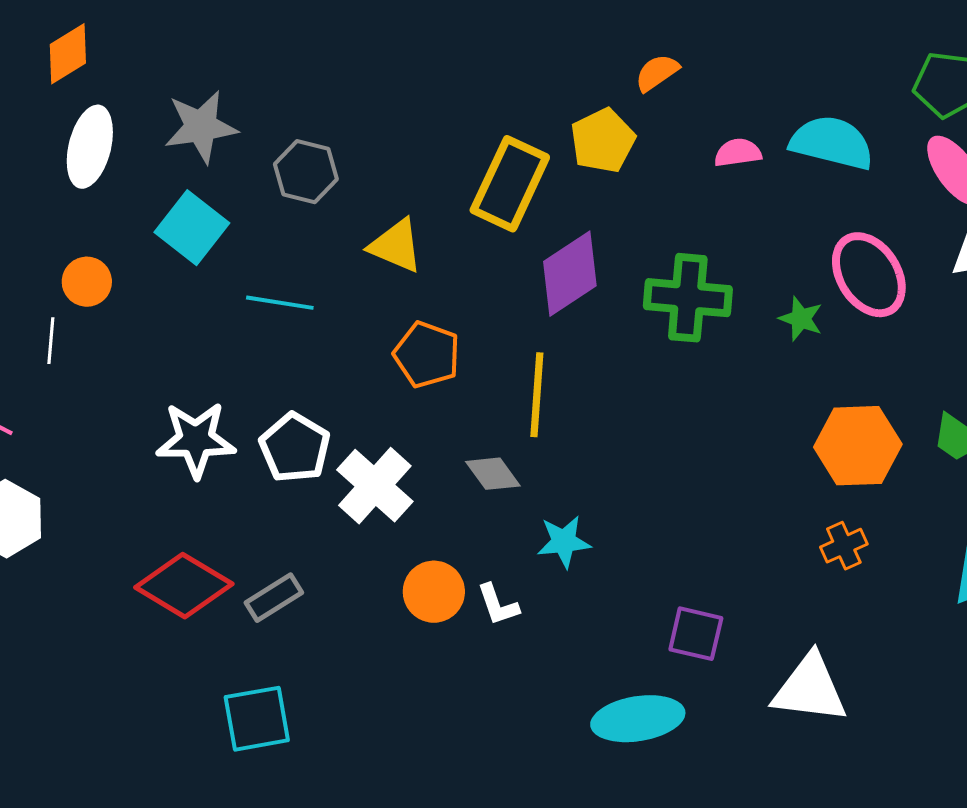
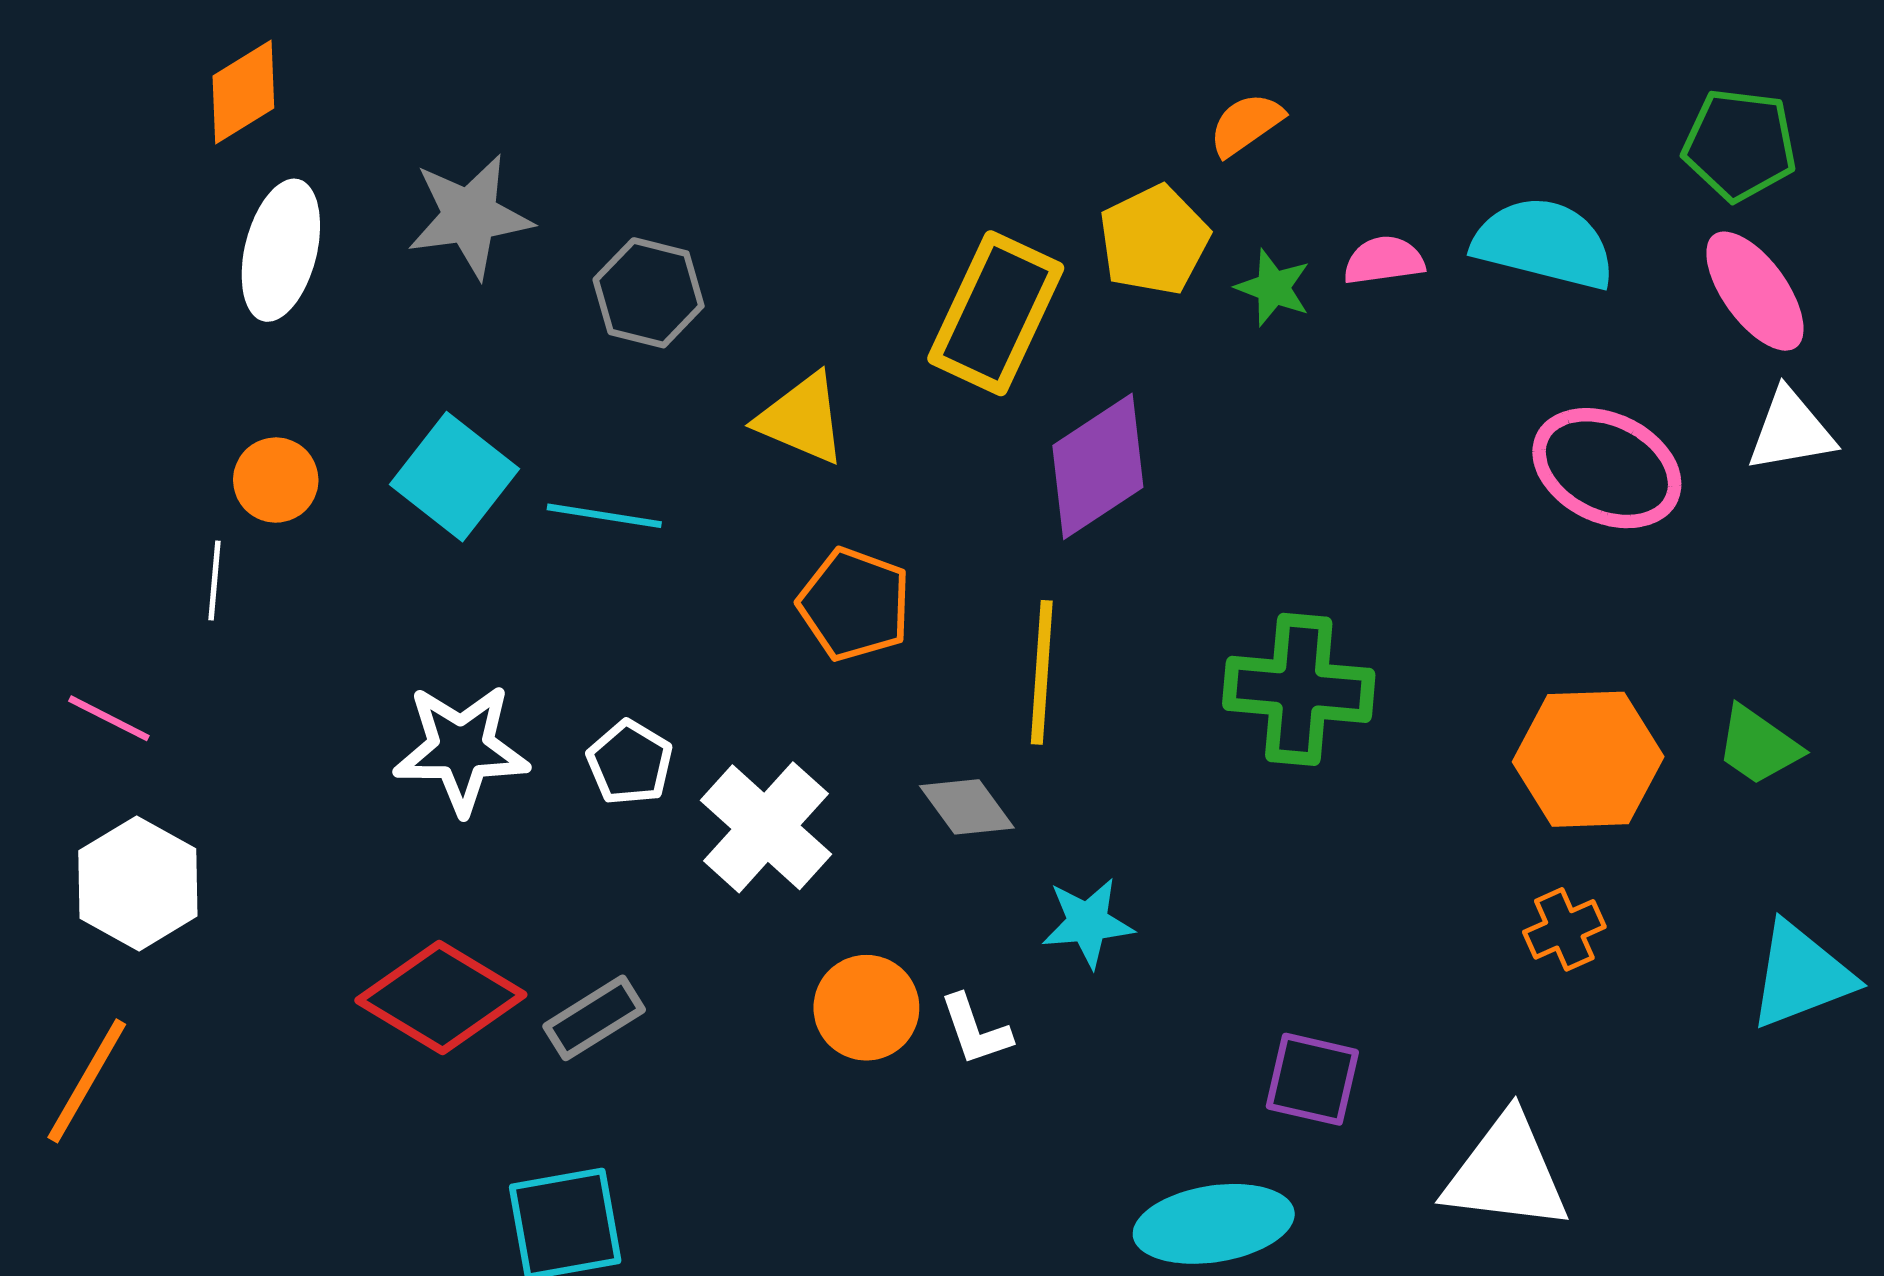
cyan square: (192, 228) -> (454, 477), moved
pink ellipse: (869, 275) -> (1607, 468), turned -32
green cross: (688, 298) -> (1299, 689), moved
green star: (801, 319) -> (1273, 288), moved
white pentagon: (295, 448) -> (630, 763), size x0.7

